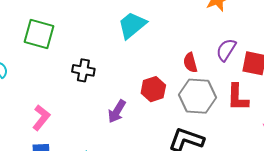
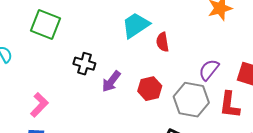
purple semicircle: (226, 50) -> (209, 70), moved
red semicircle: (190, 63) -> (163, 42), moved
purple arrow: (117, 111) -> (111, 81), moved

